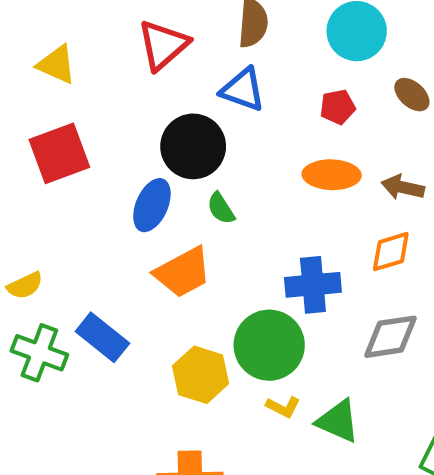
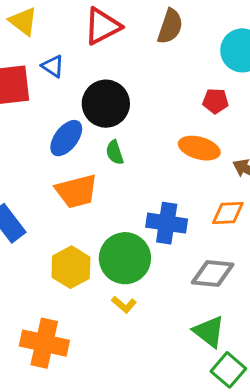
blue triangle: (243, 90) -> (53, 66), moved, size x0.7
green triangle: (338, 421) -> (209, 332), moved

